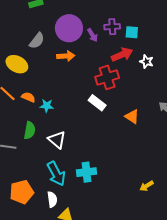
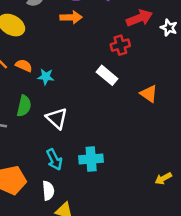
red cross: (107, 77) -> (120, 45), size x0.7
cyan arrow: (56, 174) -> (54, 160), size x0.7

